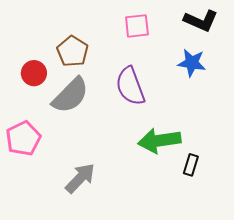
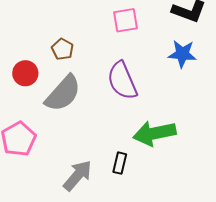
brown pentagon: (72, 51) -> (63, 49), size x0.7
black rectangle: (191, 165) -> (120, 163), moved

